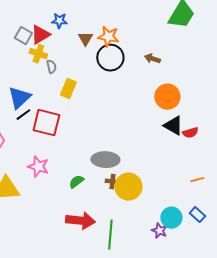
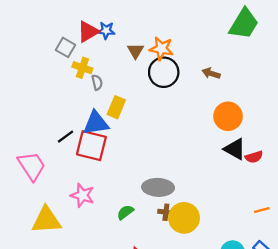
red triangle: (40, 35) -> (88, 32), moved
blue triangle: (19, 98) -> (96, 123), moved, turned 35

